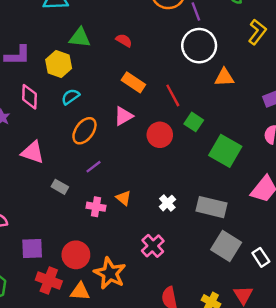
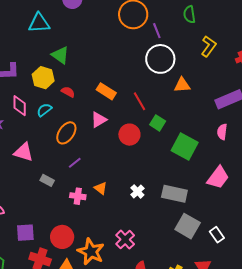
green triangle: (80, 38) -> (60, 55), turned 30
red semicircle: (124, 40) -> (68, 92), moved
cyan semicircle: (70, 97) -> (44, 110), moved
pink cross: (153, 246) -> (125, 240), moved

